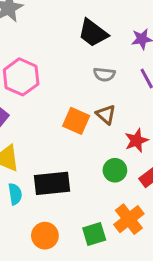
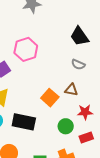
brown triangle: (106, 114) -> (71, 90), turned -48
orange square: (76, 121) -> (50, 98), moved

